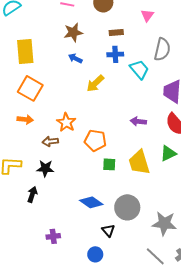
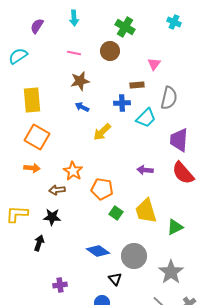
brown rectangle: (116, 32) -> (137, 85), moved
cyan trapezoid: (139, 69) -> (146, 118), turned 85
green triangle: (168, 153) -> (175, 227), moved
green square: (109, 164) -> (116, 213), turned 32
gray star: (164, 223) -> (171, 272), turned 30

